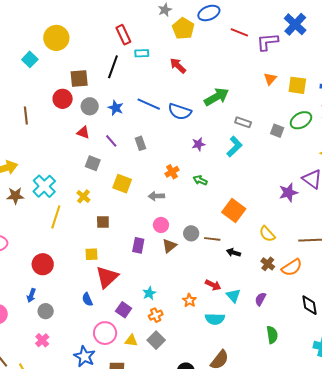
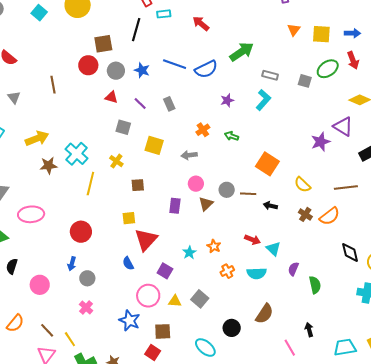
cyan square: (30, 59) -> (39, 13), moved
blue semicircle: (180, 112) -> (206, 69), turned -40
purple semicircle: (260, 299) -> (293, 269), moved
orange star: (189, 300) -> (214, 246), moved
orange cross: (156, 315) -> (227, 271), moved

